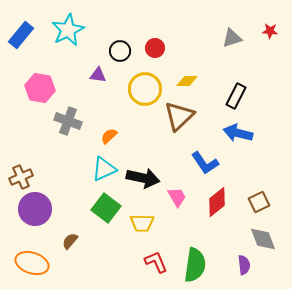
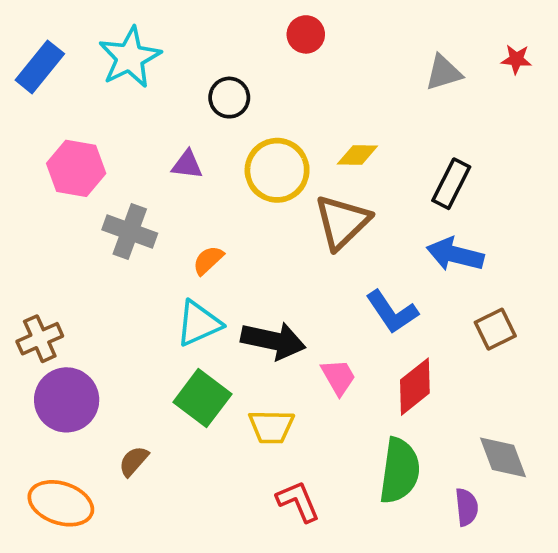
red circle: (155, 48) -> (306, 34), moved
purple triangle: (98, 75) -> (187, 165), moved
brown square: (259, 202) -> (495, 329), moved
green semicircle: (195, 265) -> (400, 471), moved

